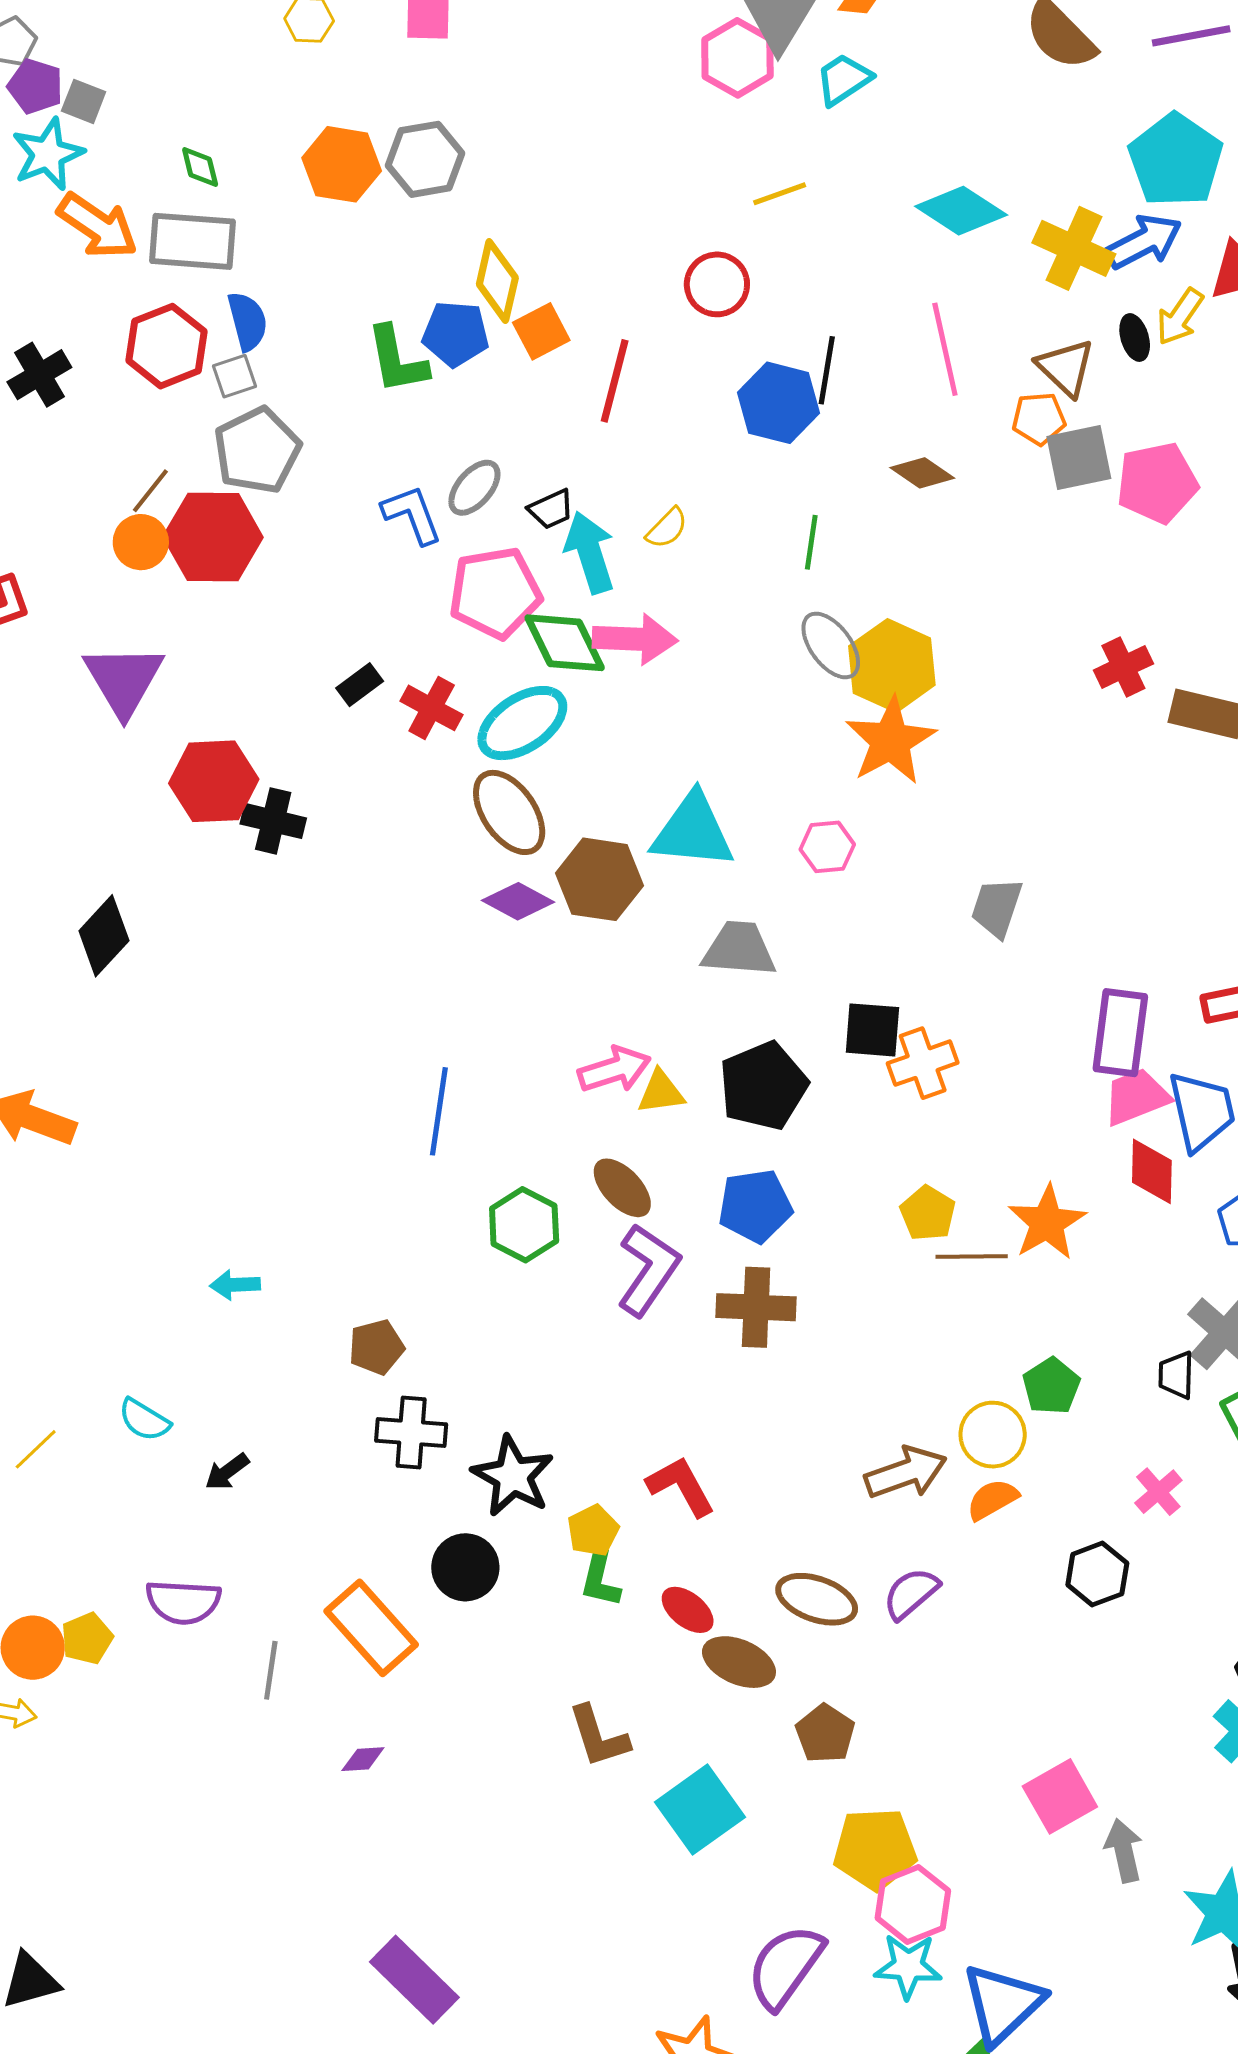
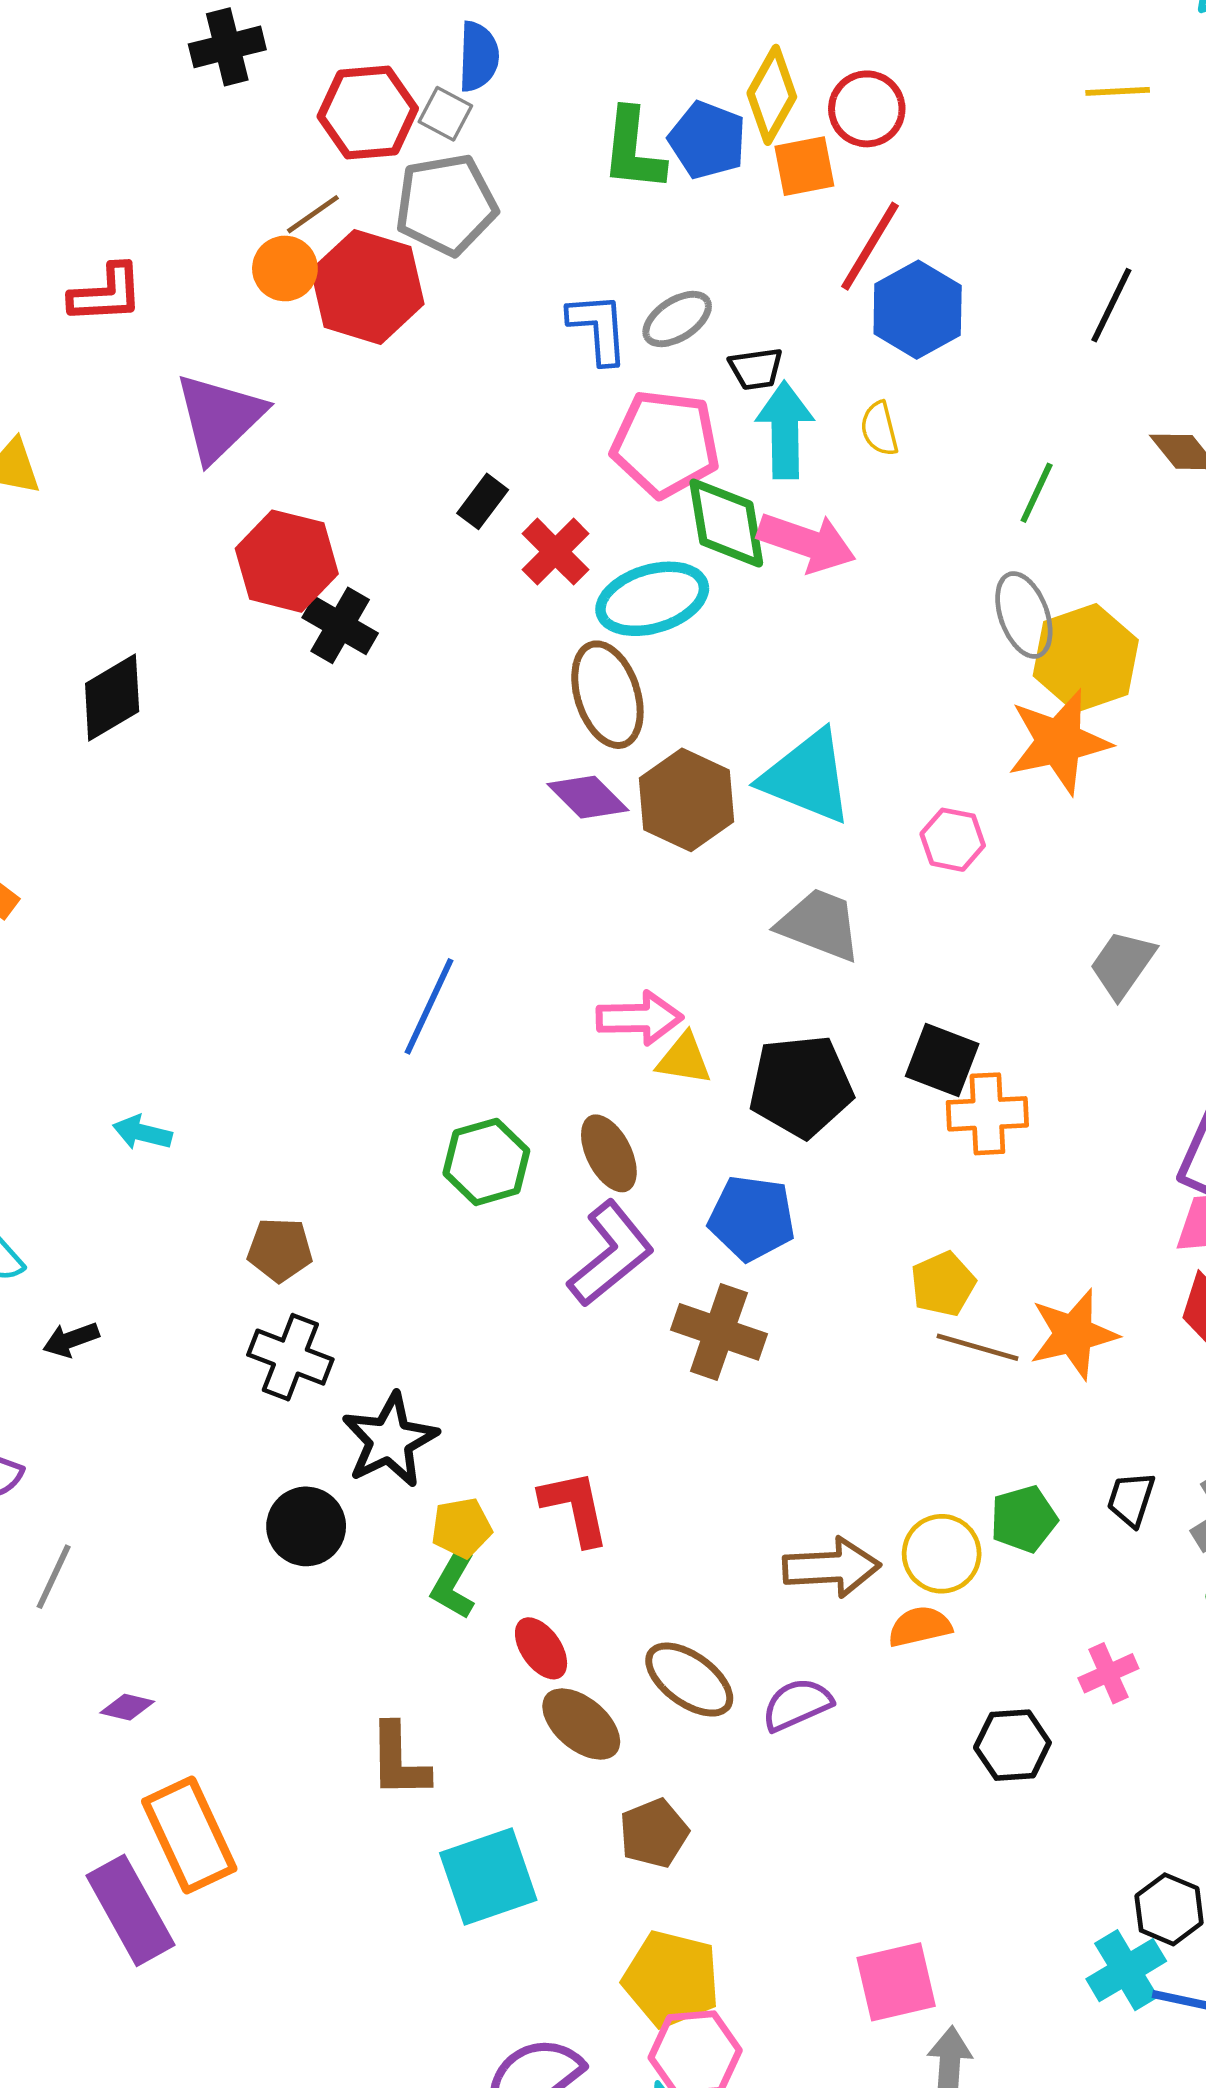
red circle: (717, 284) -> (867, 109), moved
red hexagon: (167, 346) -> (368, 112), moved
gray square: (234, 376) -> (445, 114), turned 30
blue hexagon: (779, 403) -> (918, 310), moved
yellow semicircle: (667, 528) -> (879, 429), turned 105
black rectangle: (360, 685) -> (483, 501), turned -33
black trapezoid: (1176, 1375) -> (1131, 1499), moved
orange rectangle: (371, 1628) -> (189, 1835), moved
purple rectangle: (414, 1980) -> (131, 1910), moved

